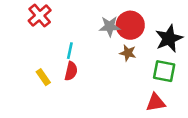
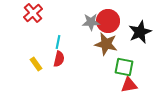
brown star: (128, 53) -> (106, 44), size x1.6
green square: (164, 71) -> (124, 67), moved

